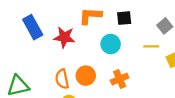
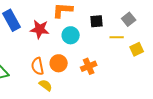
black square: (124, 18) -> (97, 21), moved
cyan circle: (111, 44) -> (71, 35), moved

